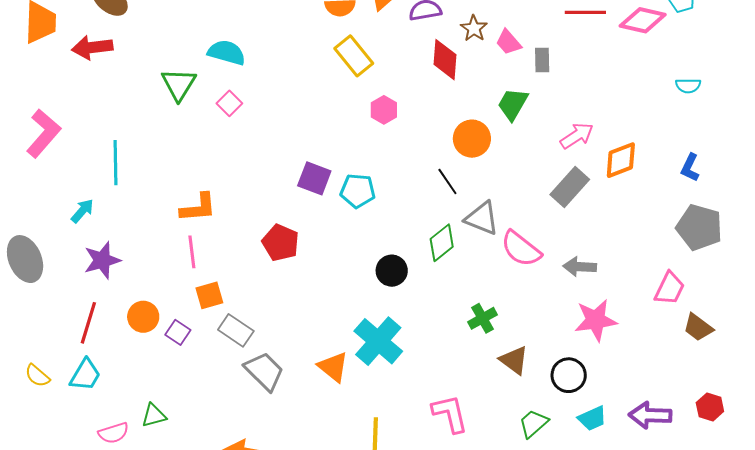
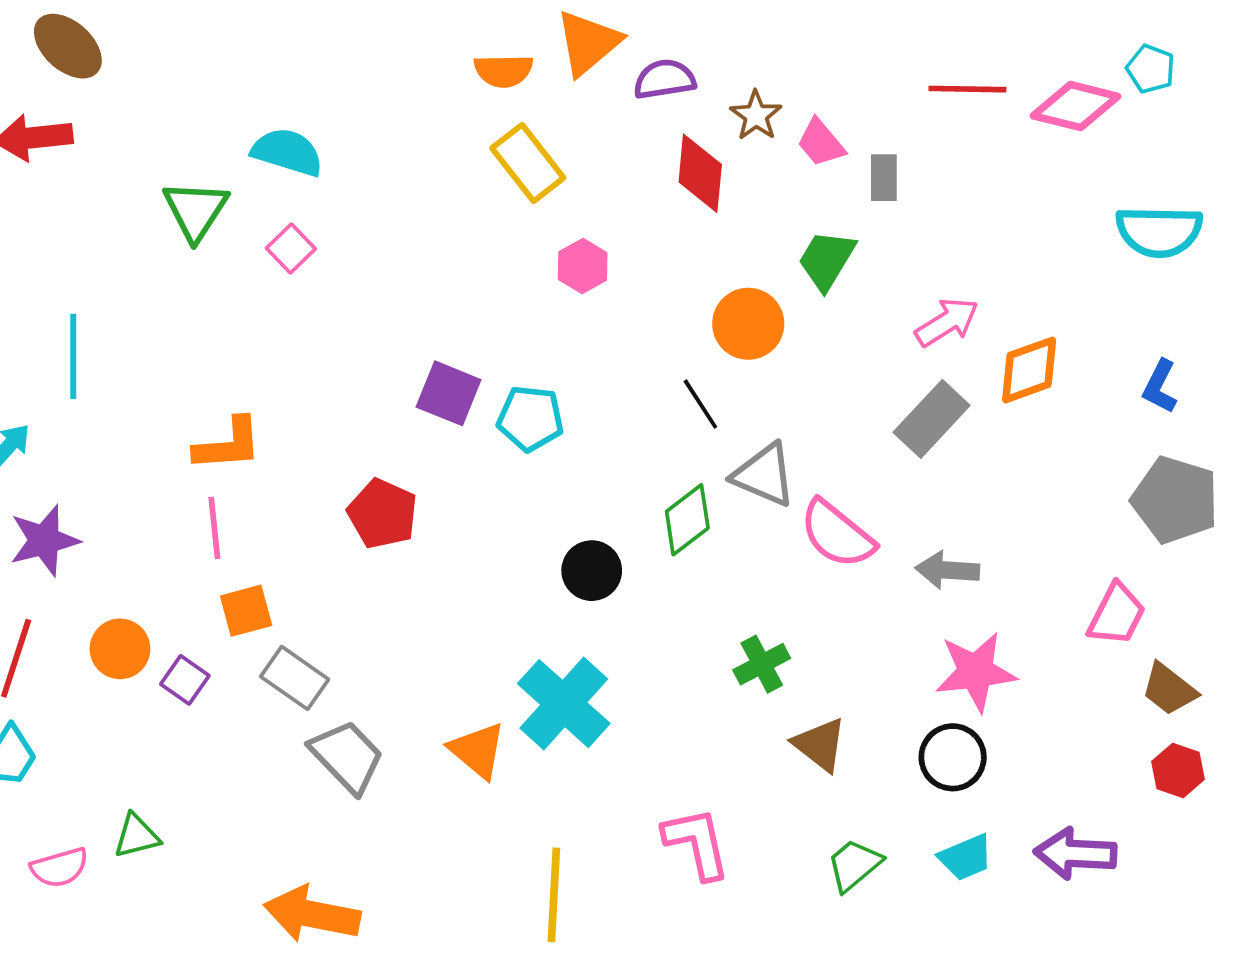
cyan semicircle: (688, 86) -> (1159, 231), size x1.8
black circle: (569, 375) -> (953, 757), moved
red hexagon: (710, 407) -> (1178, 770), moved

